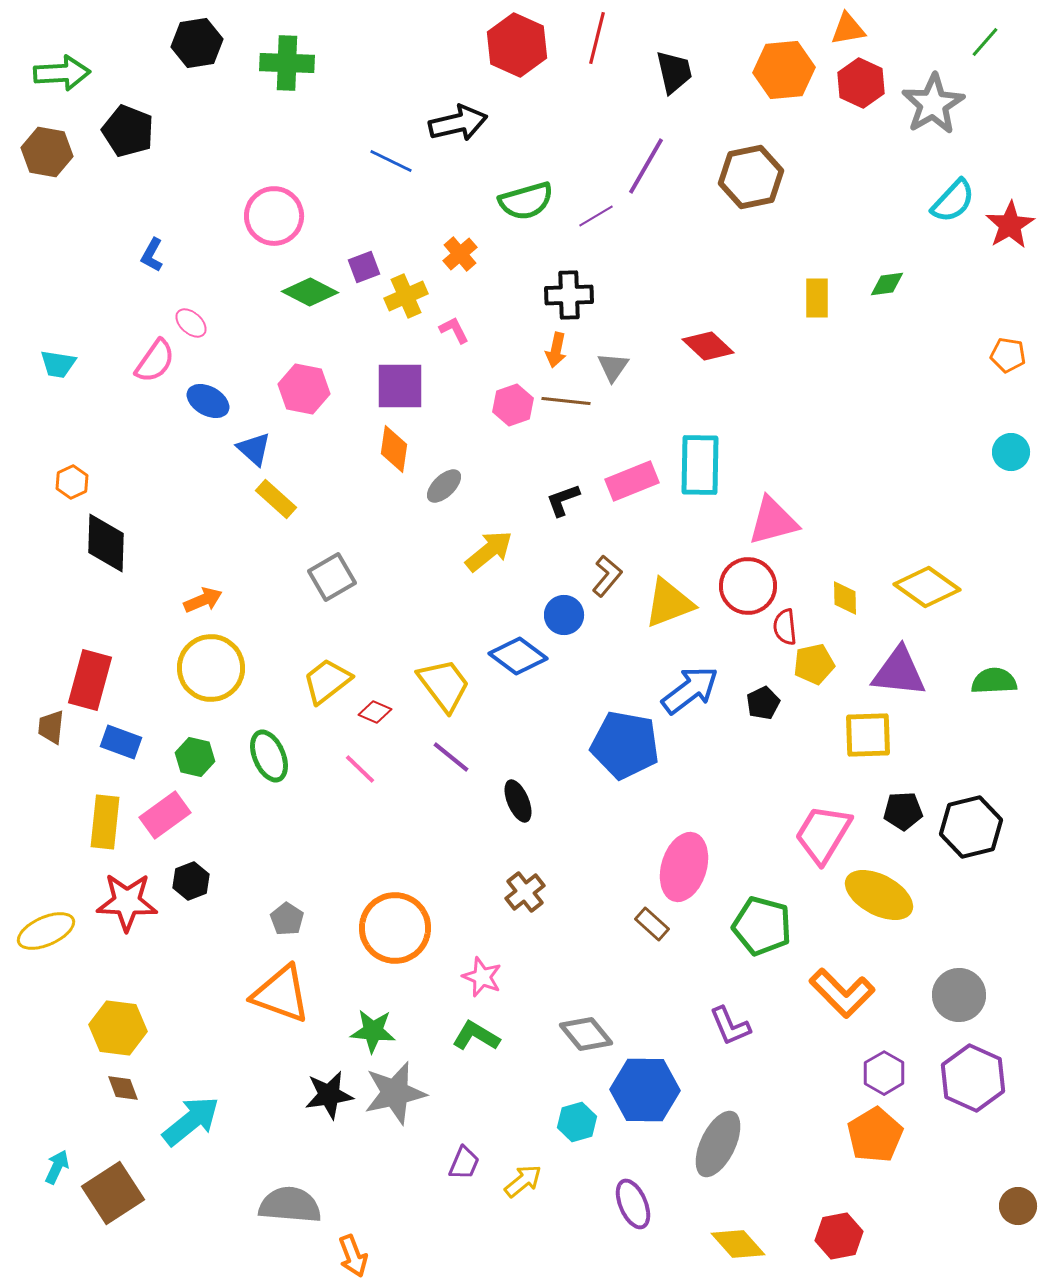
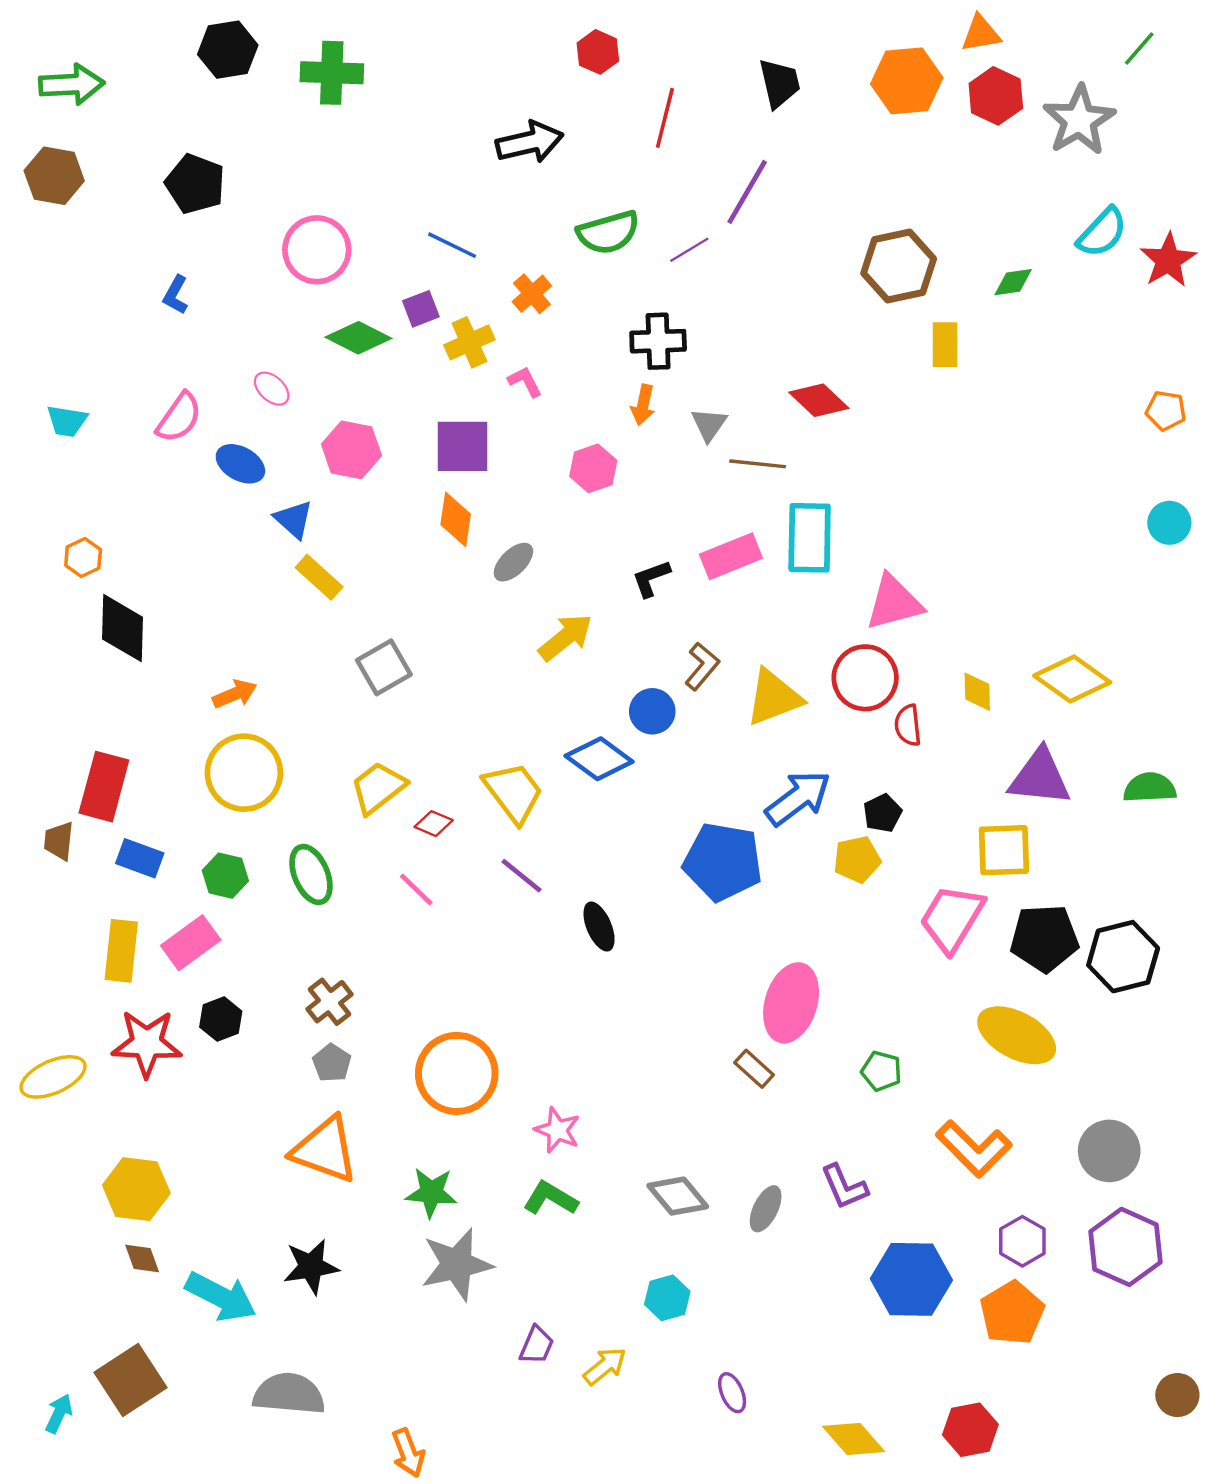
red line: (597, 38) -> (665, 118), moved
red hexagon: (517, 45) -> (598, 52), size x0.6
black pentagon: (128, 131) -> (195, 184), moved
blue line: (391, 161) -> (452, 245), moved
brown hexagon: (751, 177) -> (899, 266), moved
green diamond: (887, 284) -> (1013, 282), moved
pink ellipse: (191, 323) -> (272, 389), moved
brown line: (566, 401) -> (758, 464), moved
yellow pentagon: (814, 664) -> (857, 859), moved
black pentagon: (903, 811) -> (1044, 938), size x1.5
pink trapezoid: (823, 834) -> (952, 918), moved
brown cross: (525, 892) -> (330, 1002), moved
green pentagon: (762, 926) -> (881, 1071), size x0.6
blue hexagon: (645, 1090) -> (911, 1279), moved
black star: (329, 1095) -> (311, 1267), moved
cyan arrow: (191, 1121) -> (221, 1297), turned 66
gray ellipse: (718, 1144) -> (766, 1209), moved, size x0.6
cyan arrow: (57, 1167) -> (59, 1414), moved
purple ellipse: (633, 1204) -> (732, 1393), size x0.7
gray semicircle: (290, 1205) -> (289, 1394), moved

